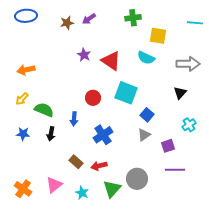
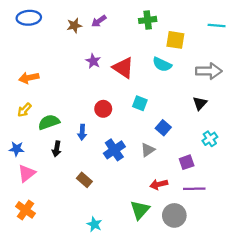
cyan square: (126, 93) -> (140, 103), size x0.6
green semicircle: (44, 110) -> (49, 122), turned -42
blue star: (23, 134) -> (17, 149), moved
gray triangle: (144, 135) -> (148, 150), moved
red arrow: (99, 166) -> (159, 184), moved
gray circle: (137, 179) -> (174, 215), moved
pink triangle: (54, 185) -> (27, 173), moved
green triangle: (112, 189) -> (140, 210), moved
cyan star: (82, 193) -> (94, 224), moved

